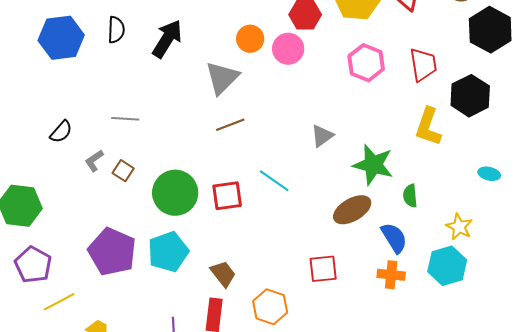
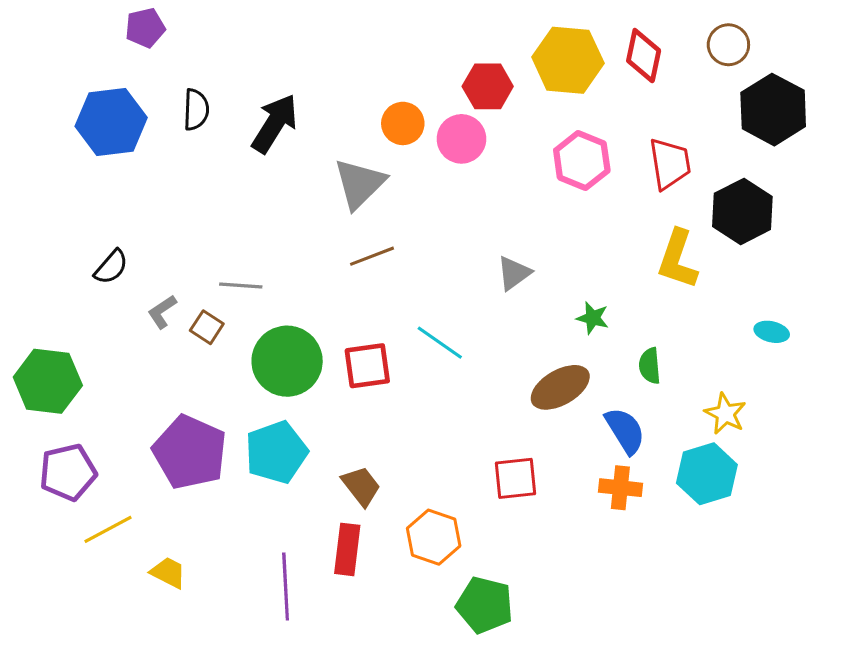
gray line: (125, 119) -> (241, 286), moved
green star: (373, 165) -> (593, 318), size x0.5
purple pentagon: (33, 265) -> (68, 472), turned 30

